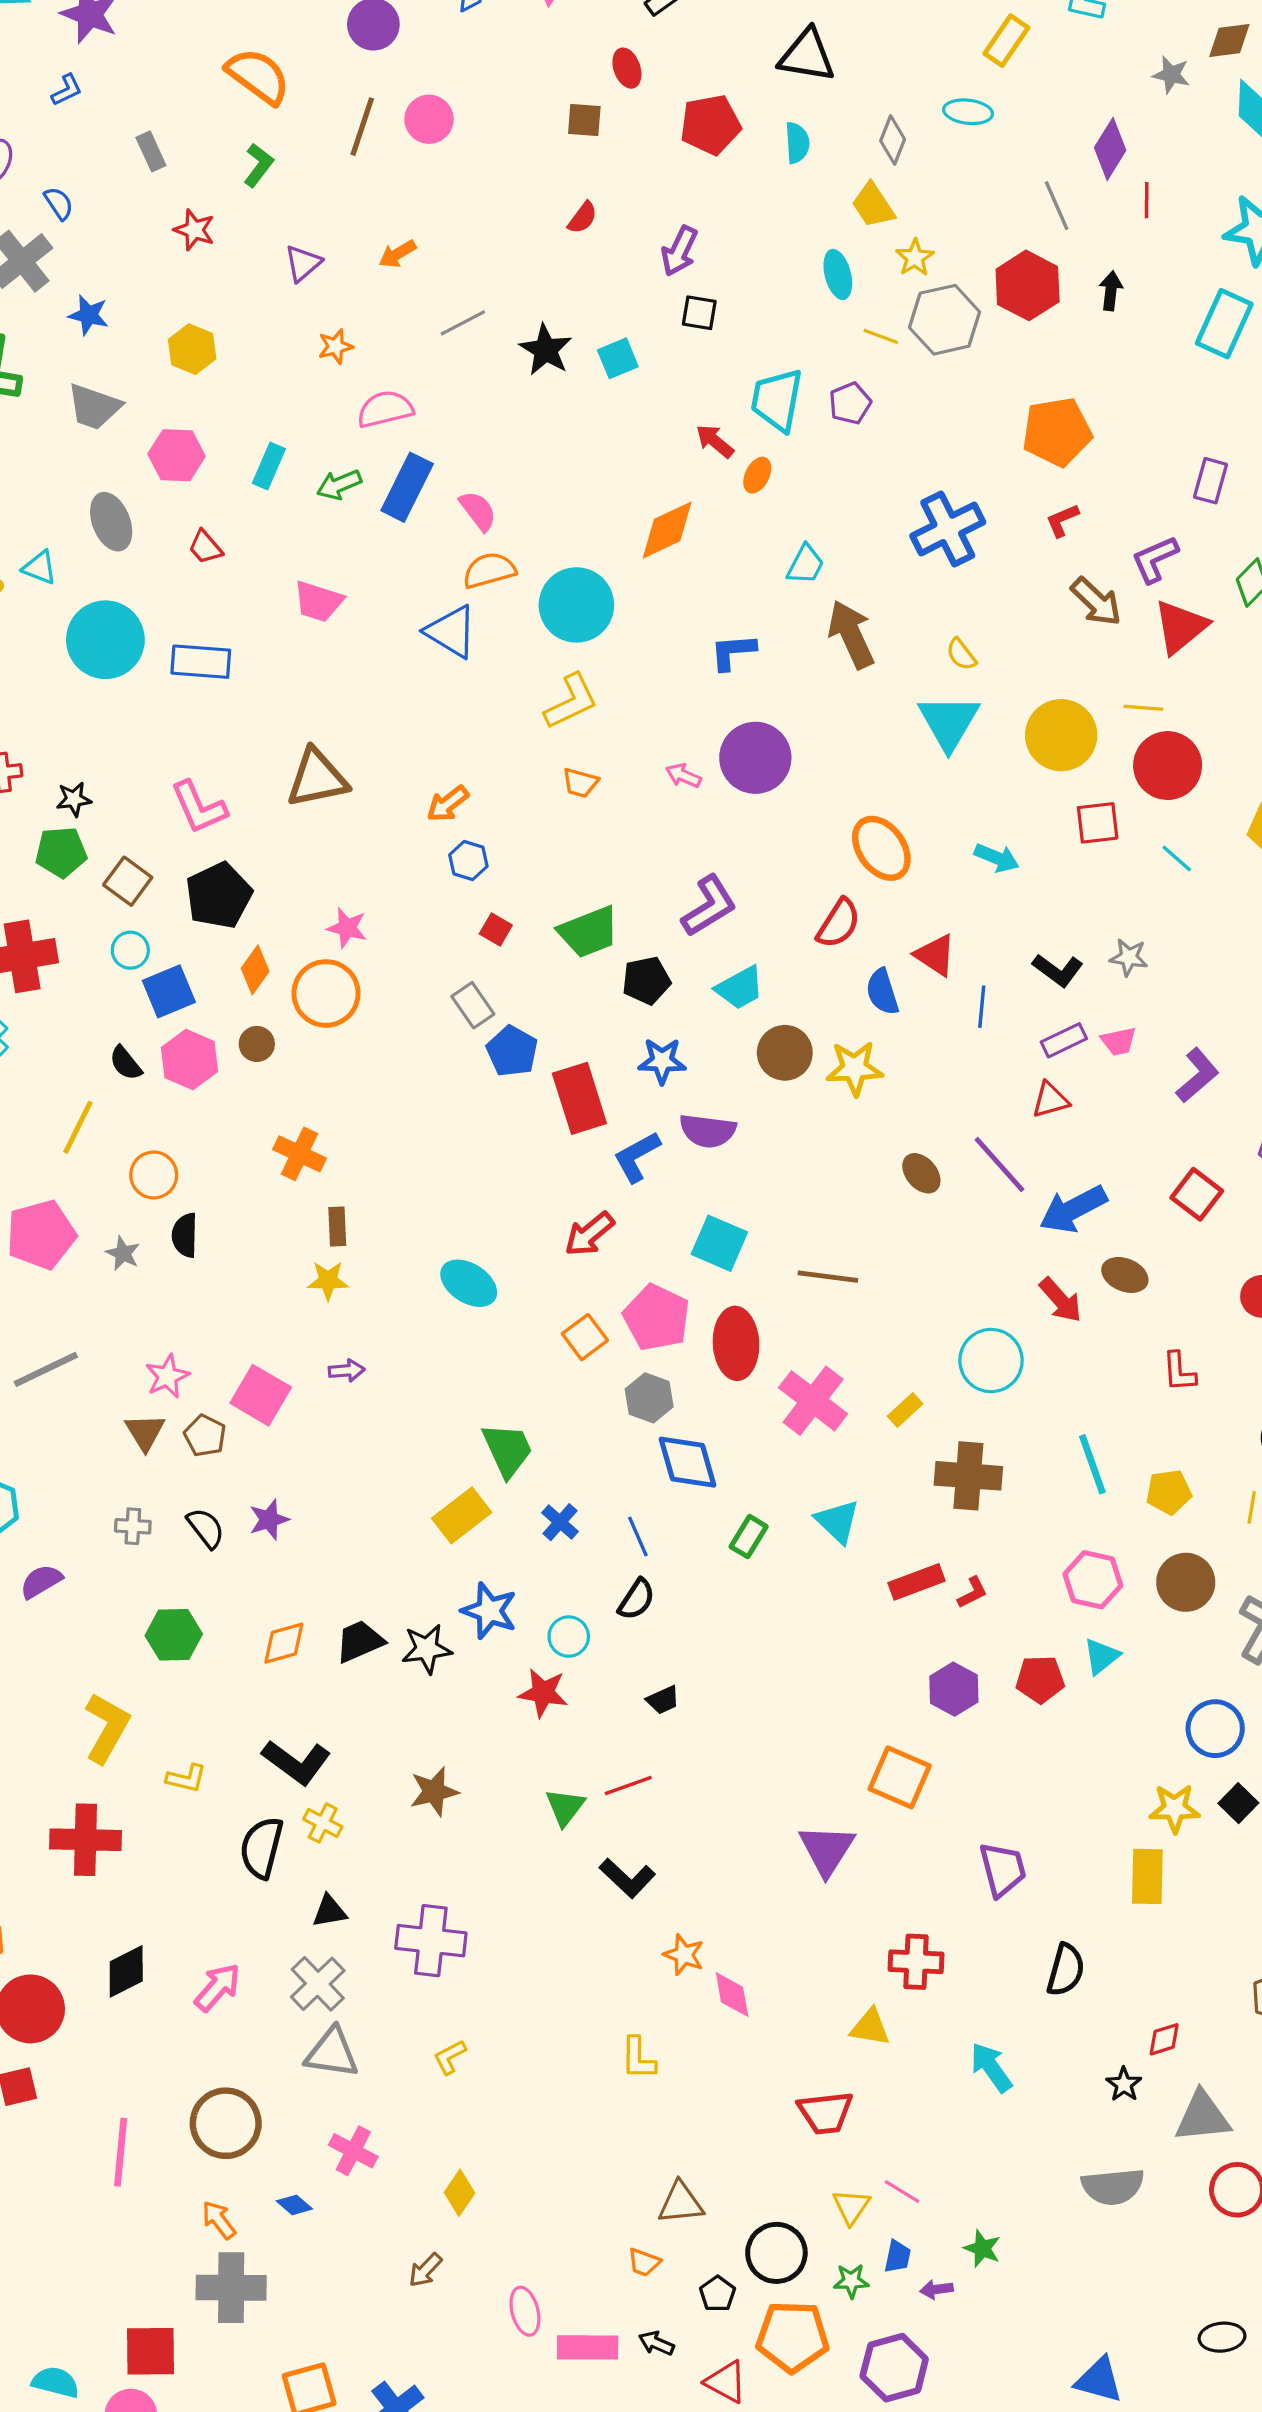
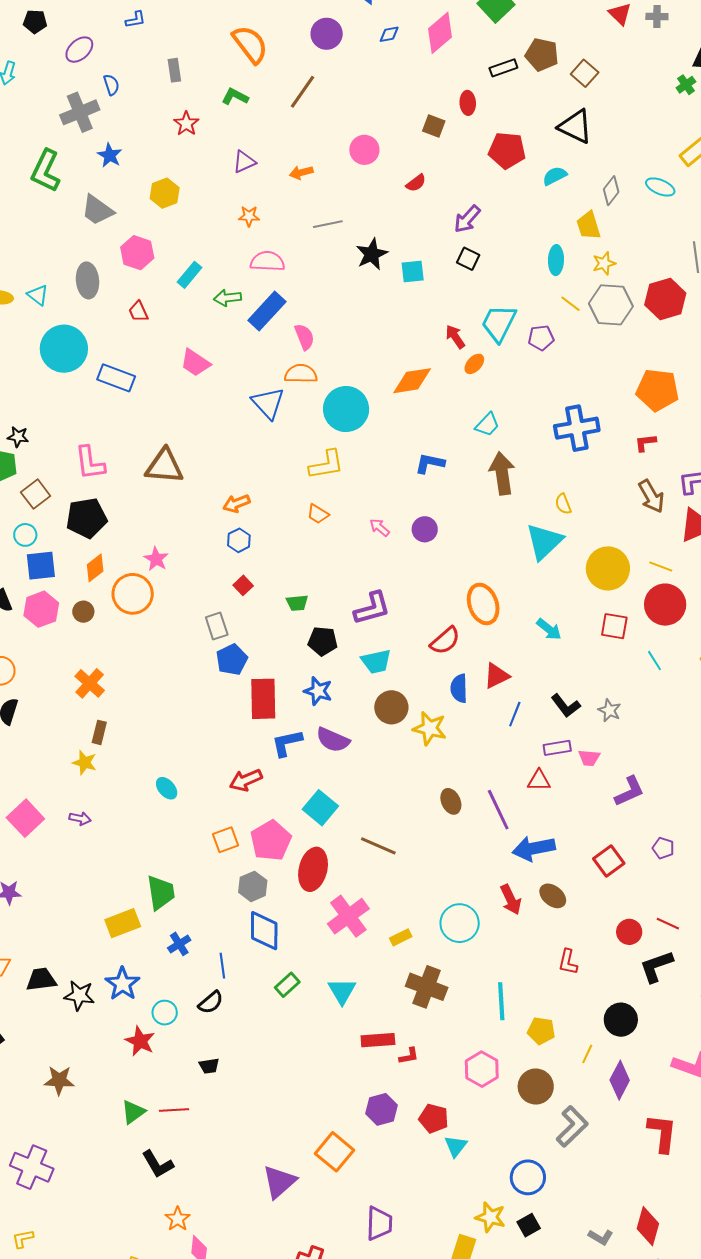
pink circle: (429, 119) -> (364, 150), moved
cyan semicircle: (797, 143) -> (555, 176), turned -130
green L-shape: (258, 165) -> (235, 97), turned -116
purple circle: (755, 758) -> (425, 529), size x0.6
green trapezoid: (589, 932) -> (297, 603), size x0.6
red triangle: (935, 955) -> (496, 676), turned 44
cyan ellipse: (469, 1283) -> (167, 788), size x0.7
cyan triangle: (1101, 1656) -> (456, 1146), moved, turned -30

